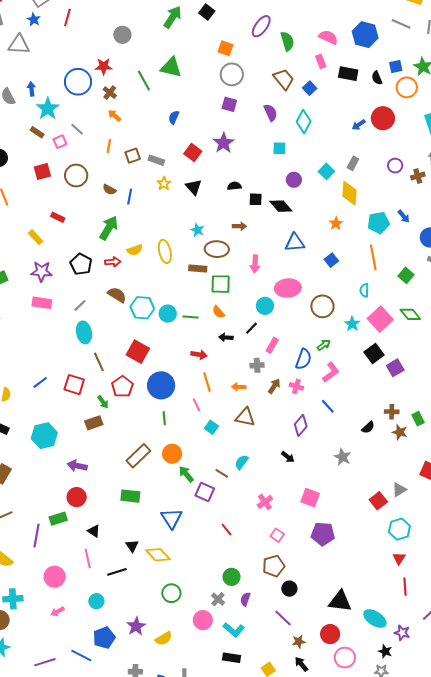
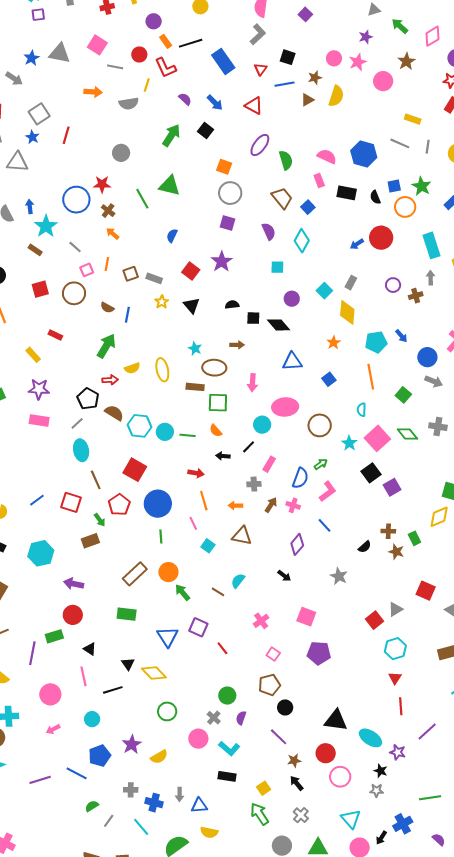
pink square: (60, 142) -> (87, 270), moved
black pentagon: (81, 264) -> (88, 399), moved
purple square: (205, 492) -> (198, 627), moved

